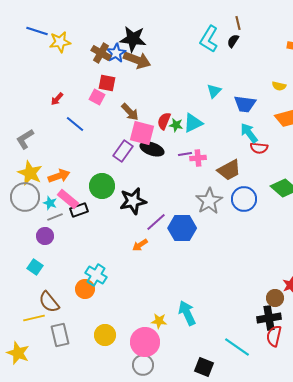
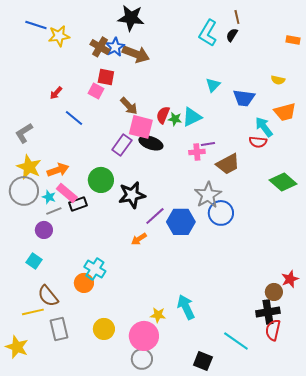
black star: (133, 39) -> (131, 18), moved
cyan arrow: (249, 133) -> (264, 127), moved
purple line: (185, 154) -> (208, 144), moved
blue circle: (244, 199) -> (221, 213), moved

